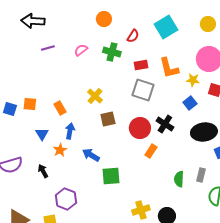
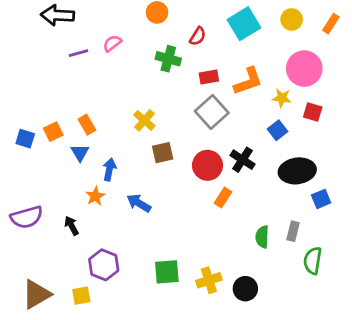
yellow circle: (208, 24) -> (292, 19), moved
pink semicircle: (81, 50) -> (112, 43), moved
orange L-shape: (169, 68) -> (248, 81), turned -95
gray square: (143, 90) -> (212, 112), turned 30
orange square: (30, 104) -> (53, 132), turned -32
orange rectangle: (60, 108) -> (87, 125), moved
blue triangle: (42, 134) -> (80, 153), moved
green square: (111, 176) -> (167, 272), moved

